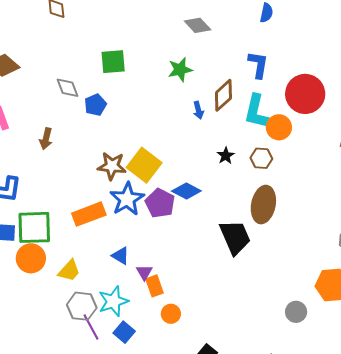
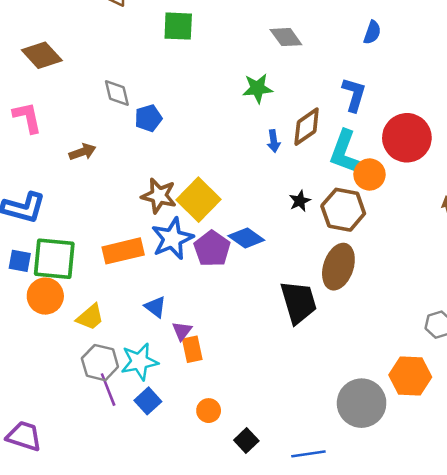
green square: (113, 62) -> (178, 26), moved
brown arrow: (46, 139) -> (82, 152), turned -130
brown hexagon: (261, 158) -> (343, 210), size x1.6
gray circle: (296, 312) -> (362, 403), size x1.8
orange circle: (171, 314) -> (209, 411), moved

